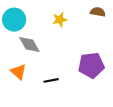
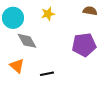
yellow star: (60, 20) -> (48, 14), moved
purple pentagon: (91, 65) -> (84, 45), moved

